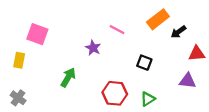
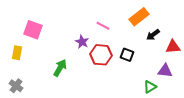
black arrow: (178, 32) -> (153, 35), moved
red hexagon: (115, 93) -> (101, 55), moved
green triangle: (148, 99) -> (150, 87), moved

